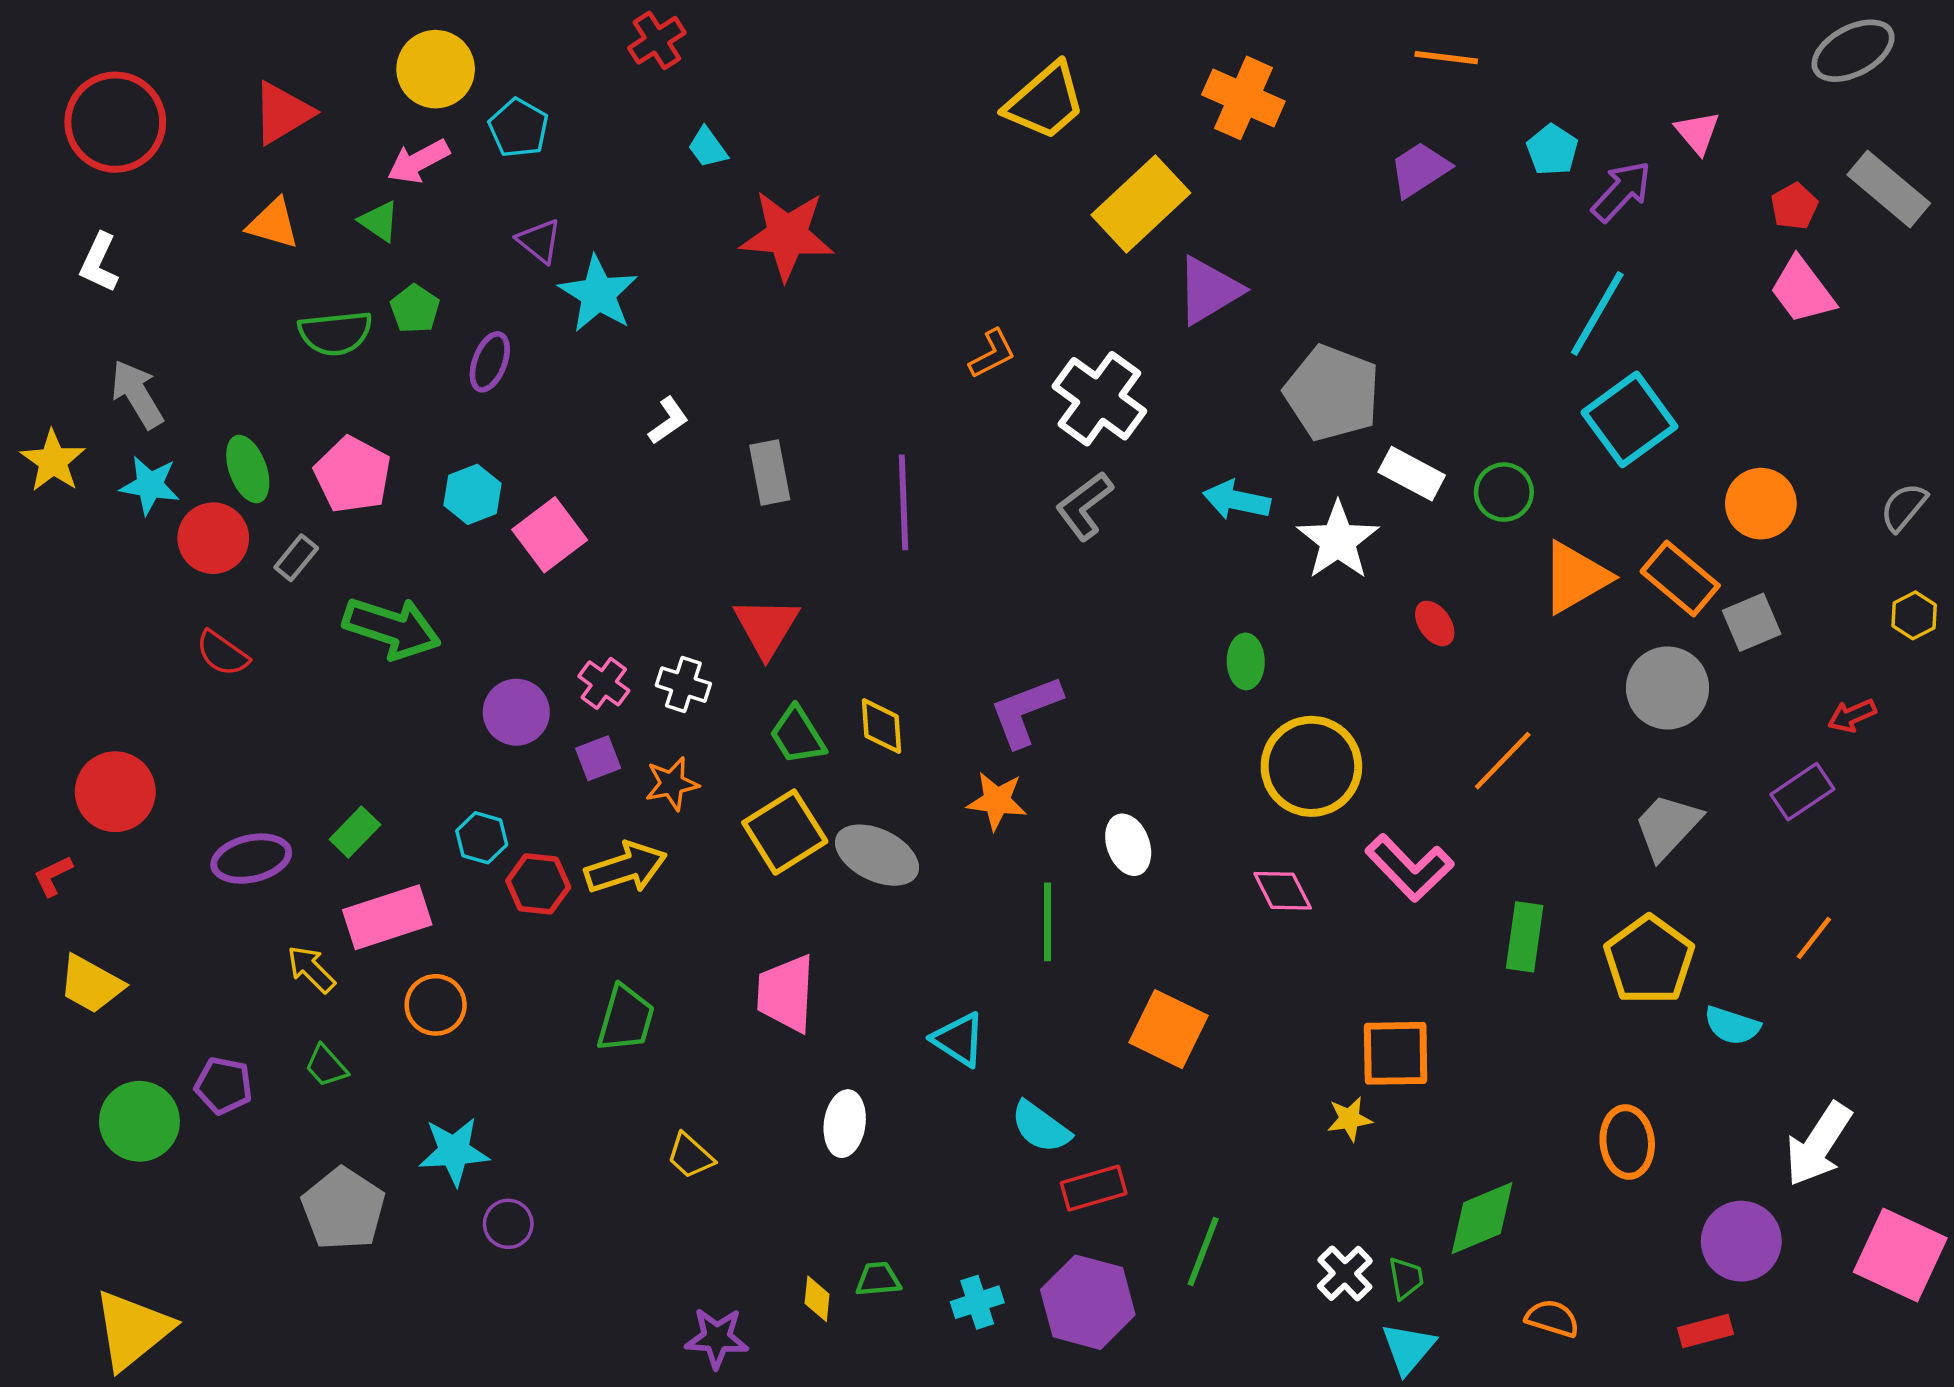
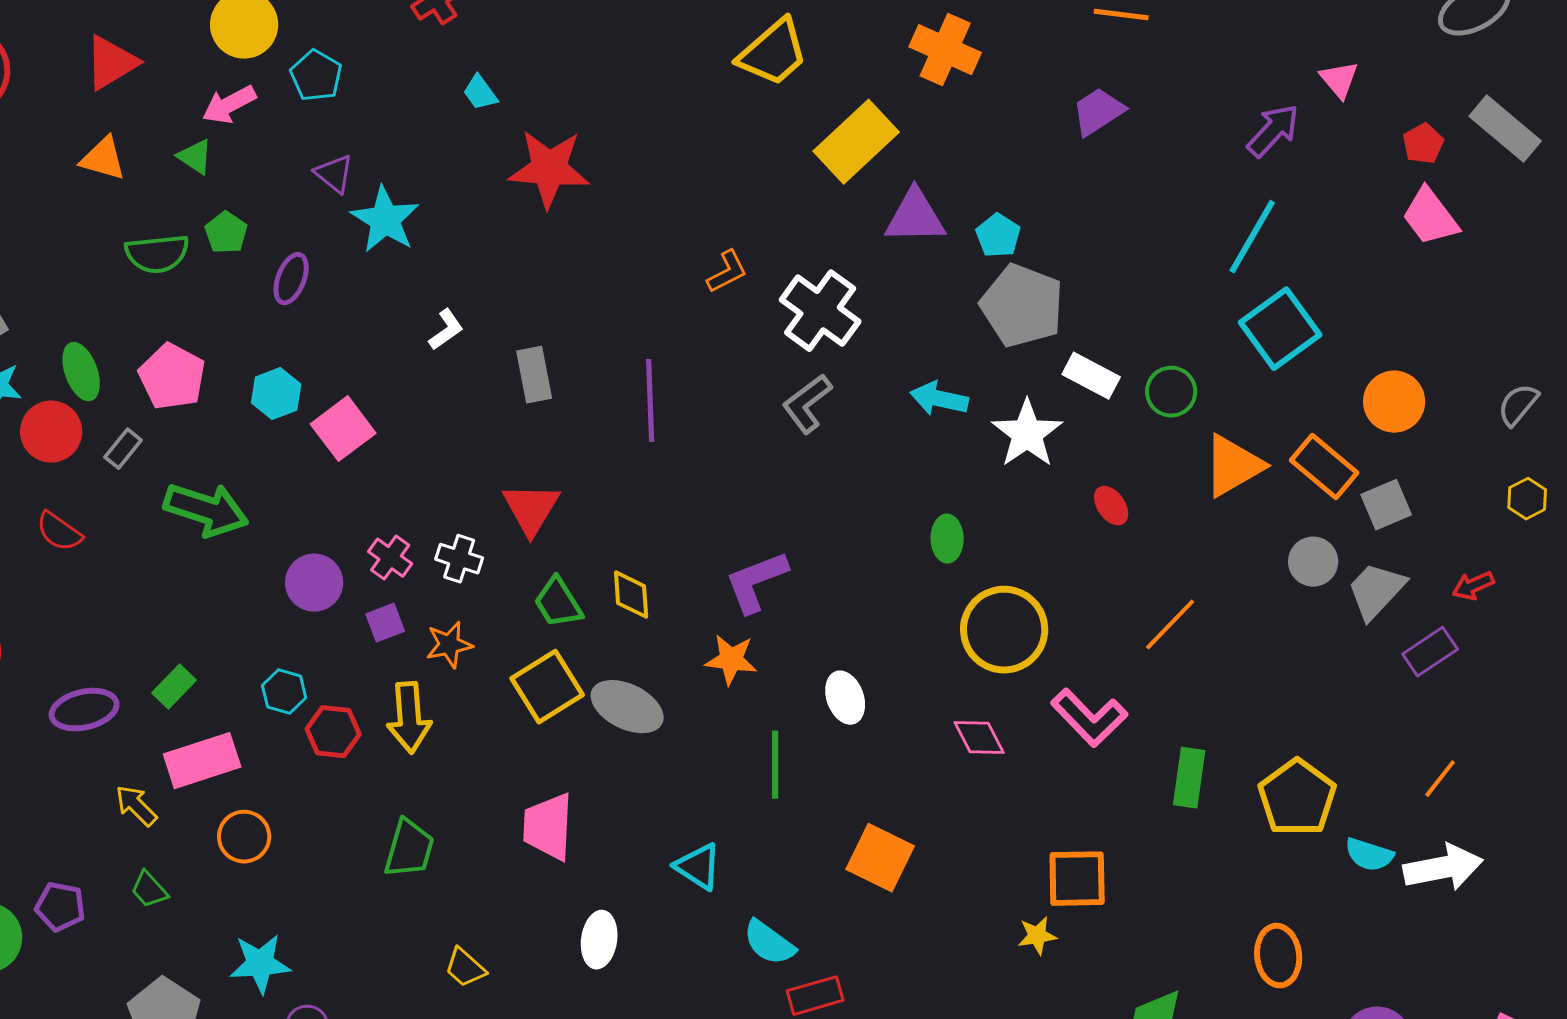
cyan pentagon: (1552, 150) -> (998, 236), moved
purple triangle: (1209, 290) -> (915, 217), turned 30
gray circle: (1668, 688) -> (1313, 562), size x0.7
gray trapezoid: (1668, 826) -> (1376, 591), moved
yellow arrow: (626, 868) -> (409, 718), turned 104
white arrow: (1818, 1144) -> (1443, 868), moved, turned -134

